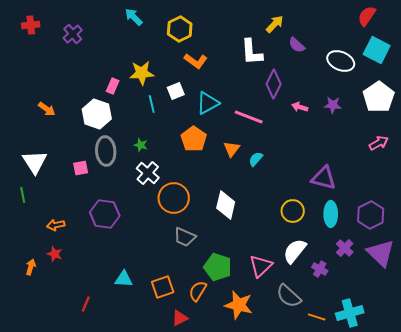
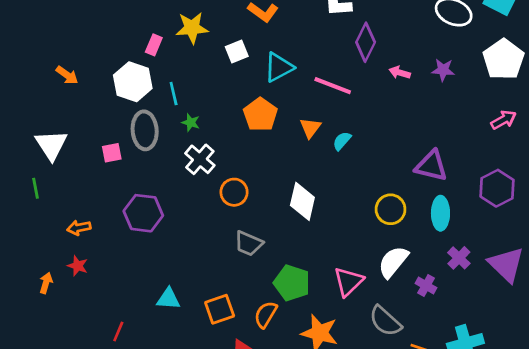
cyan line: (152, 104) -> (174, 94), moved
orange circle: (174, 198) -> (234, 192), size x0.7
purple hexagon: (371, 215) -> (497, 188), moved

